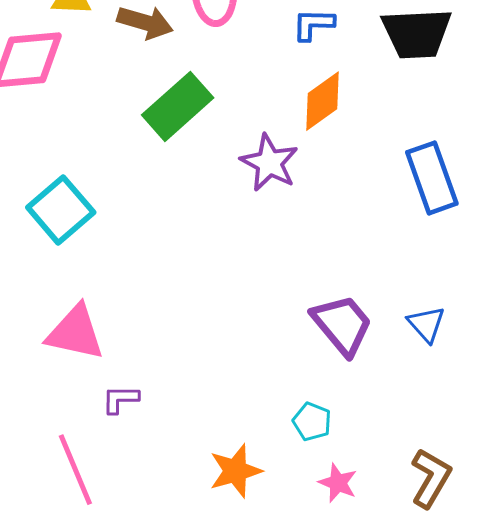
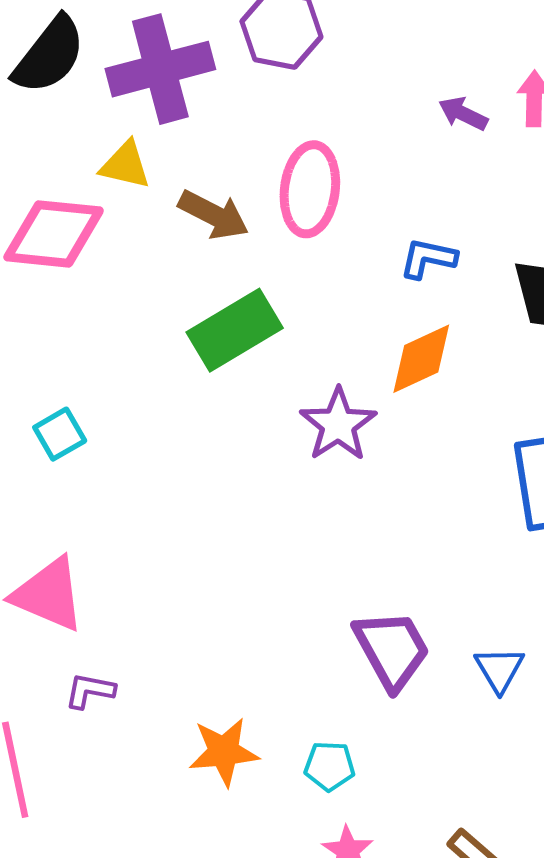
cyan square: (61, 210) -> (60, 434), size x0.6
cyan pentagon: (312, 422) -> (330, 766), turned -30
orange star: (235, 471) -> (224, 752), moved

